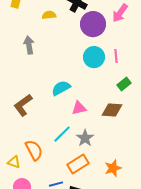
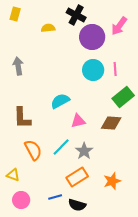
gray arrow: (29, 45) -> (18, 66), moved
green rectangle: (124, 84) -> (123, 97), size x1.5
brown L-shape: (23, 105) -> (22, 118), turned -55
orange semicircle: (34, 150) -> (33, 150), moved

